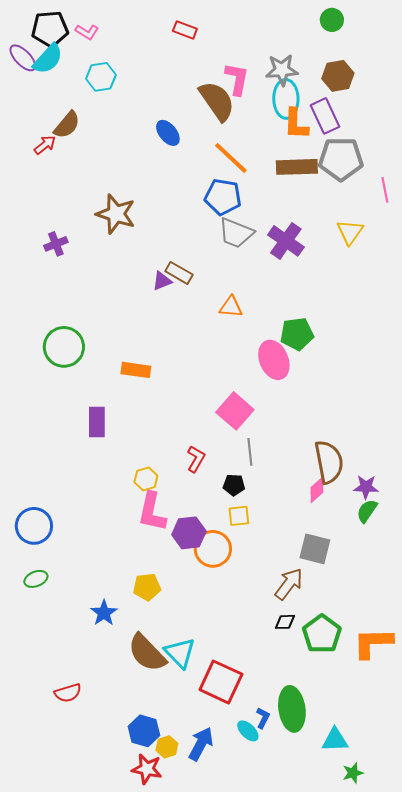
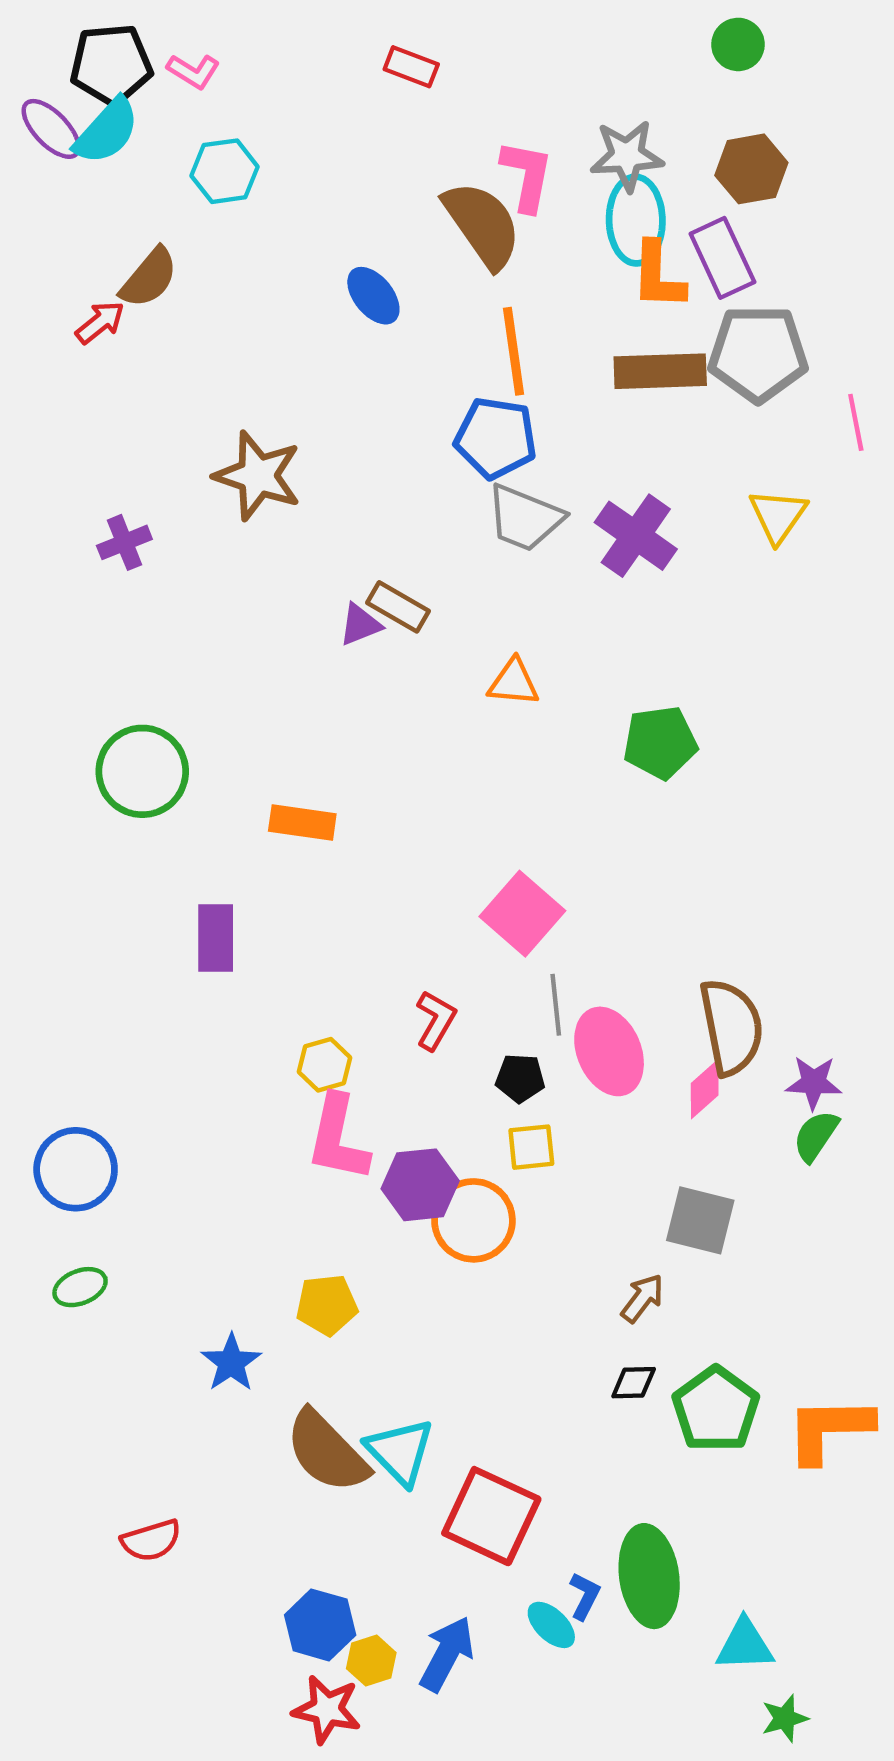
orange line: (231, 158) -> (513, 351), turned 39
pink ellipse: (274, 360) -> (609, 1051), moved
brown arrow: (289, 584) -> (642, 1298), size x0.7

